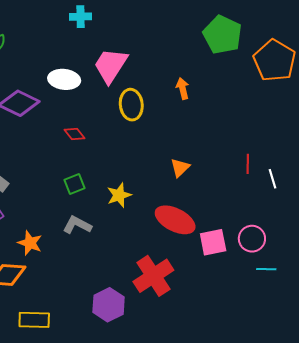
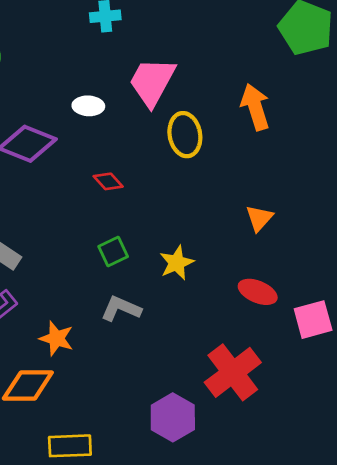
white ellipse: (64, 79) -> (88, 106), size x0.7
orange arrow: (183, 88) -> (255, 107), size x1.5
red ellipse: (175, 220) -> (258, 292), size x0.7

